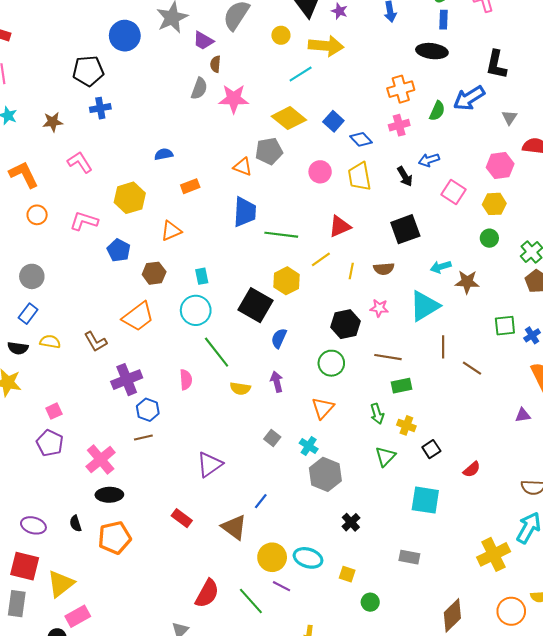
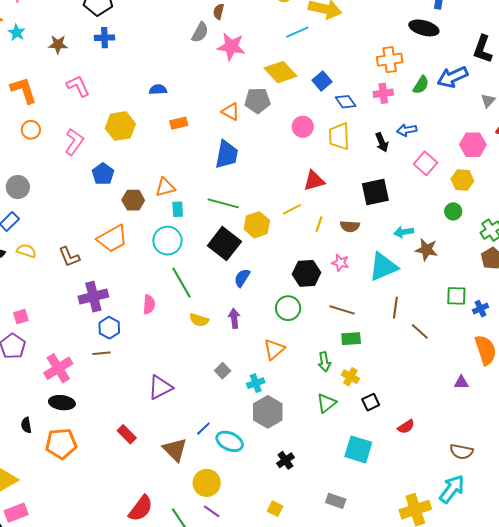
pink L-shape: (84, 221) -> (74, 142), turned 100
orange triangle: (171, 231) -> (165, 187), moved
green line: (281, 235) -> (223, 203), moved
cyan cross: (309, 446) -> (256, 383), turned 30
cyan ellipse: (308, 558) -> (230, 441), moved

